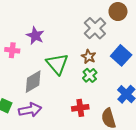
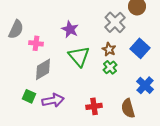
purple star: (35, 36) -> (70, 29), moved
gray diamond: (33, 82) -> (43, 69), moved
red cross: (80, 108) -> (94, 106), moved

